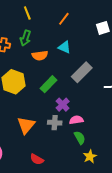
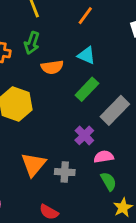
gray rectangle: (82, 72) -> (115, 110), moved
green rectangle: (49, 84) -> (87, 89), moved
gray cross: (55, 123) -> (65, 172), moved

